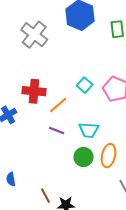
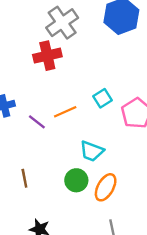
red cross: (34, 91) -> (47, 56), moved, turned -35
purple line: (57, 130) -> (37, 122), moved
brown line: (45, 196) -> (24, 178), moved

